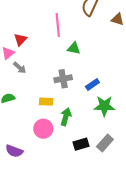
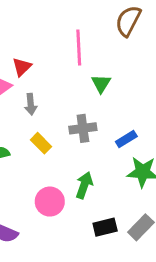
green triangle: (74, 48) -> (101, 84), turned 48
gray arrow: (20, 68) -> (31, 104), moved, turned 40
yellow rectangle: (46, 102) -> (41, 143), moved, turned 40

